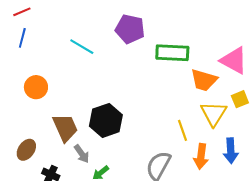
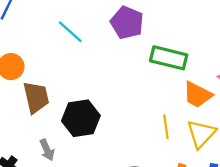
brown trapezoid: (65, 128) -> (36, 97), moved
yellow line: (183, 130) -> (166, 127), moved

